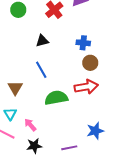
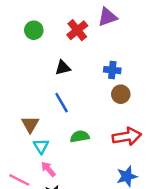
red arrow: (86, 87) -> (127, 136), moved
green semicircle: (56, 98) -> (80, 136), size x0.7
cyan triangle: (10, 114) -> (41, 146), moved

